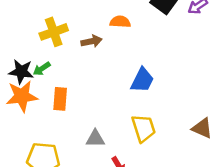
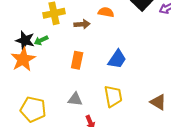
orange star: (22, 96) -> (23, 59), turned -30
orange rectangle: (60, 99) -> (77, 60), moved

